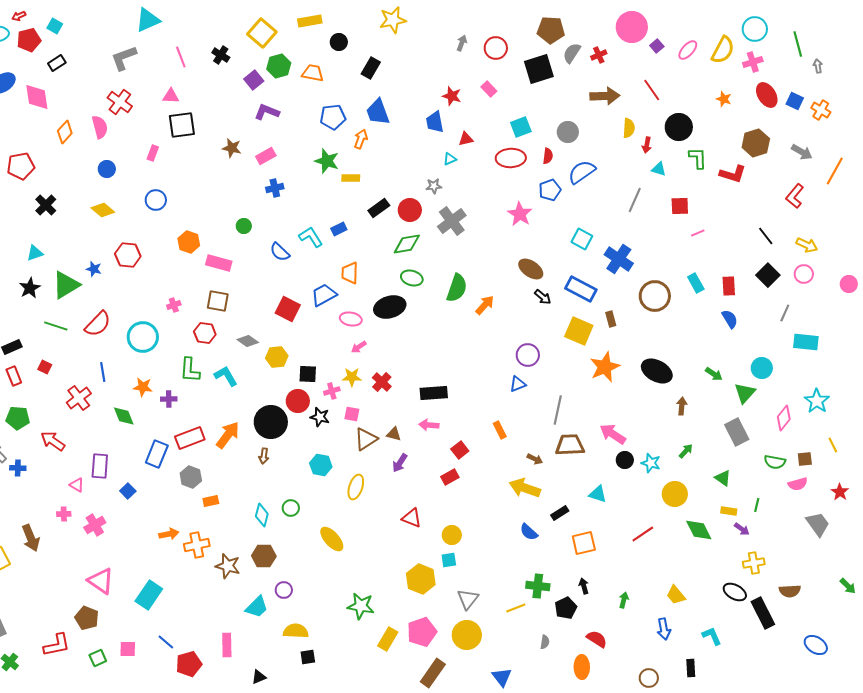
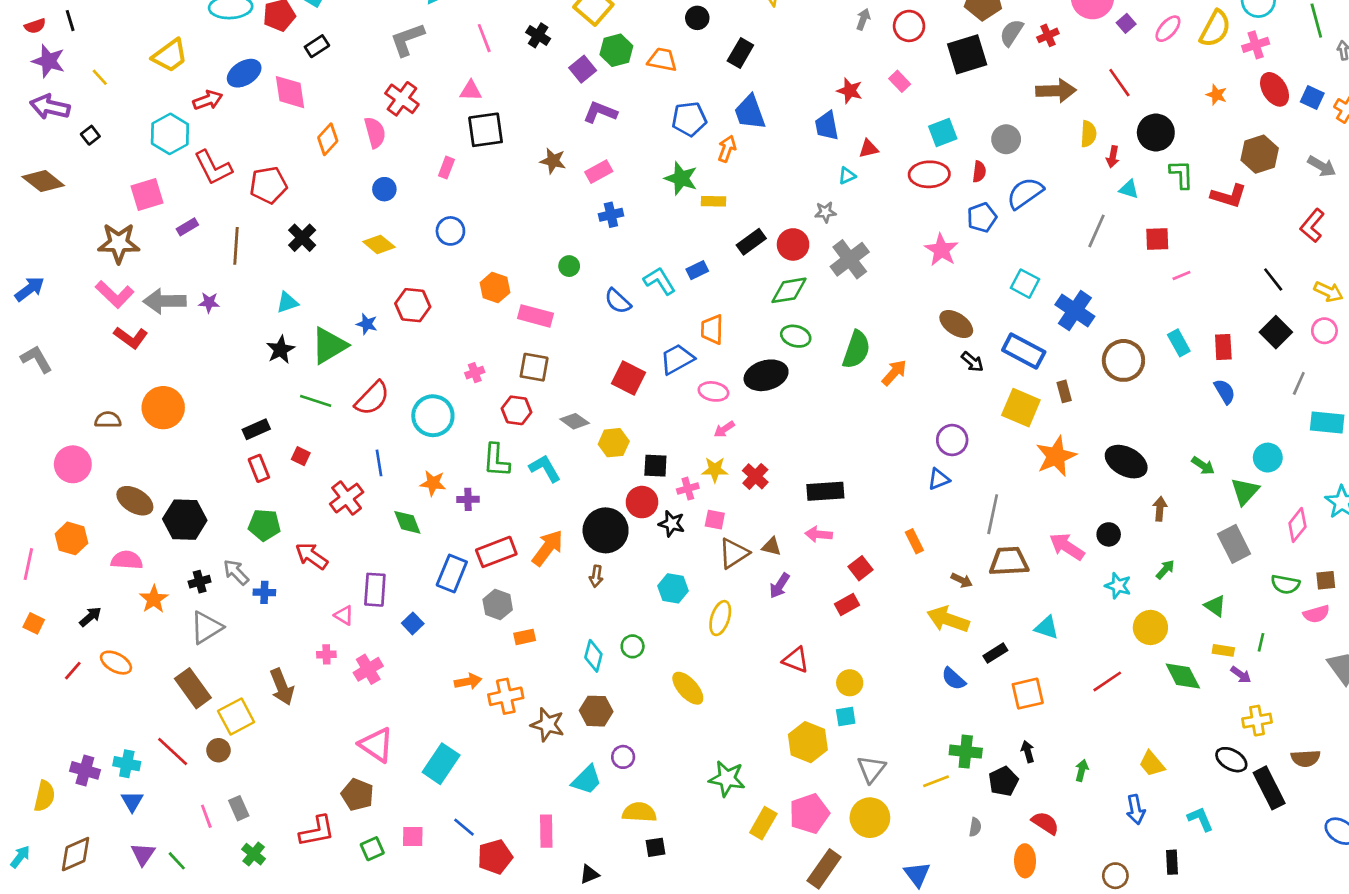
black circle: (625, 460) -> (1109, 534), moved

